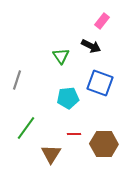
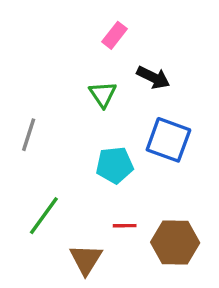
pink rectangle: (102, 21) -> (115, 35), moved

